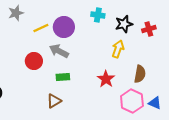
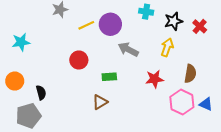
red cross: (149, 29) -> (200, 26), turned -32
gray arrow: (59, 51) -> (128, 49), moved
red star: (106, 79) -> (155, 79), turned 30

